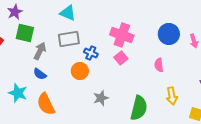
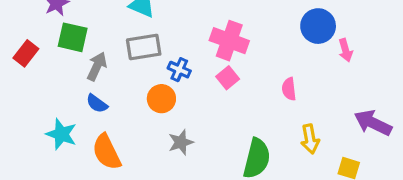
blue circle: (169, 34) -> (318, 26), moved
gray star: (101, 98) -> (181, 142), moved

